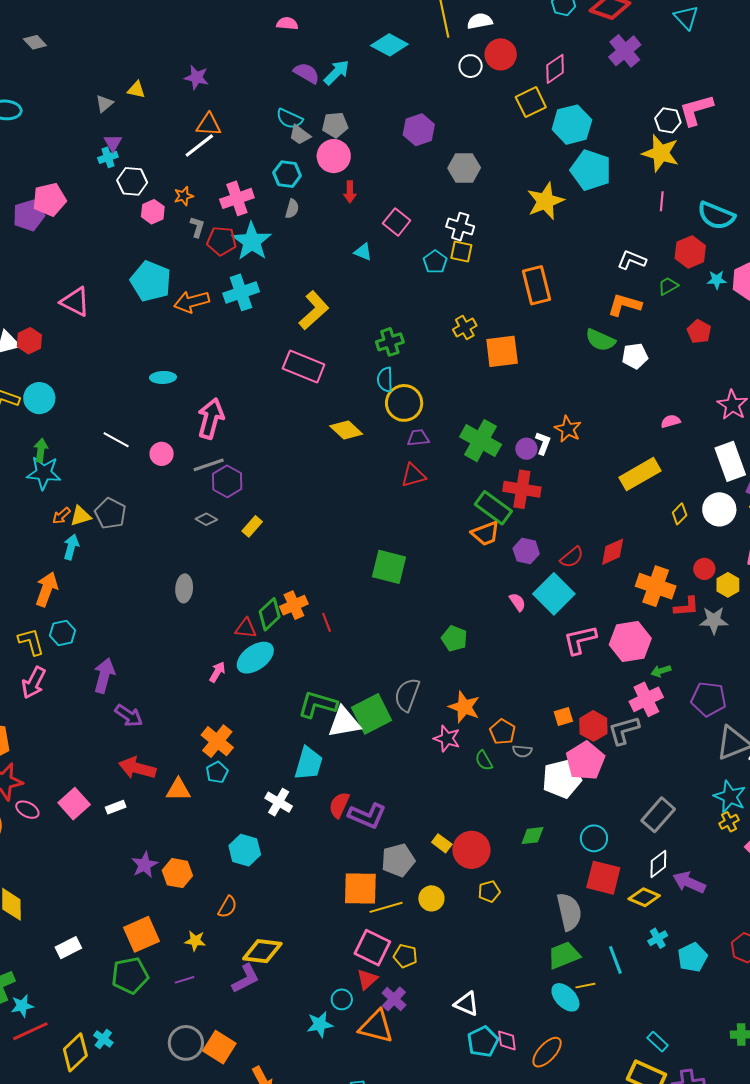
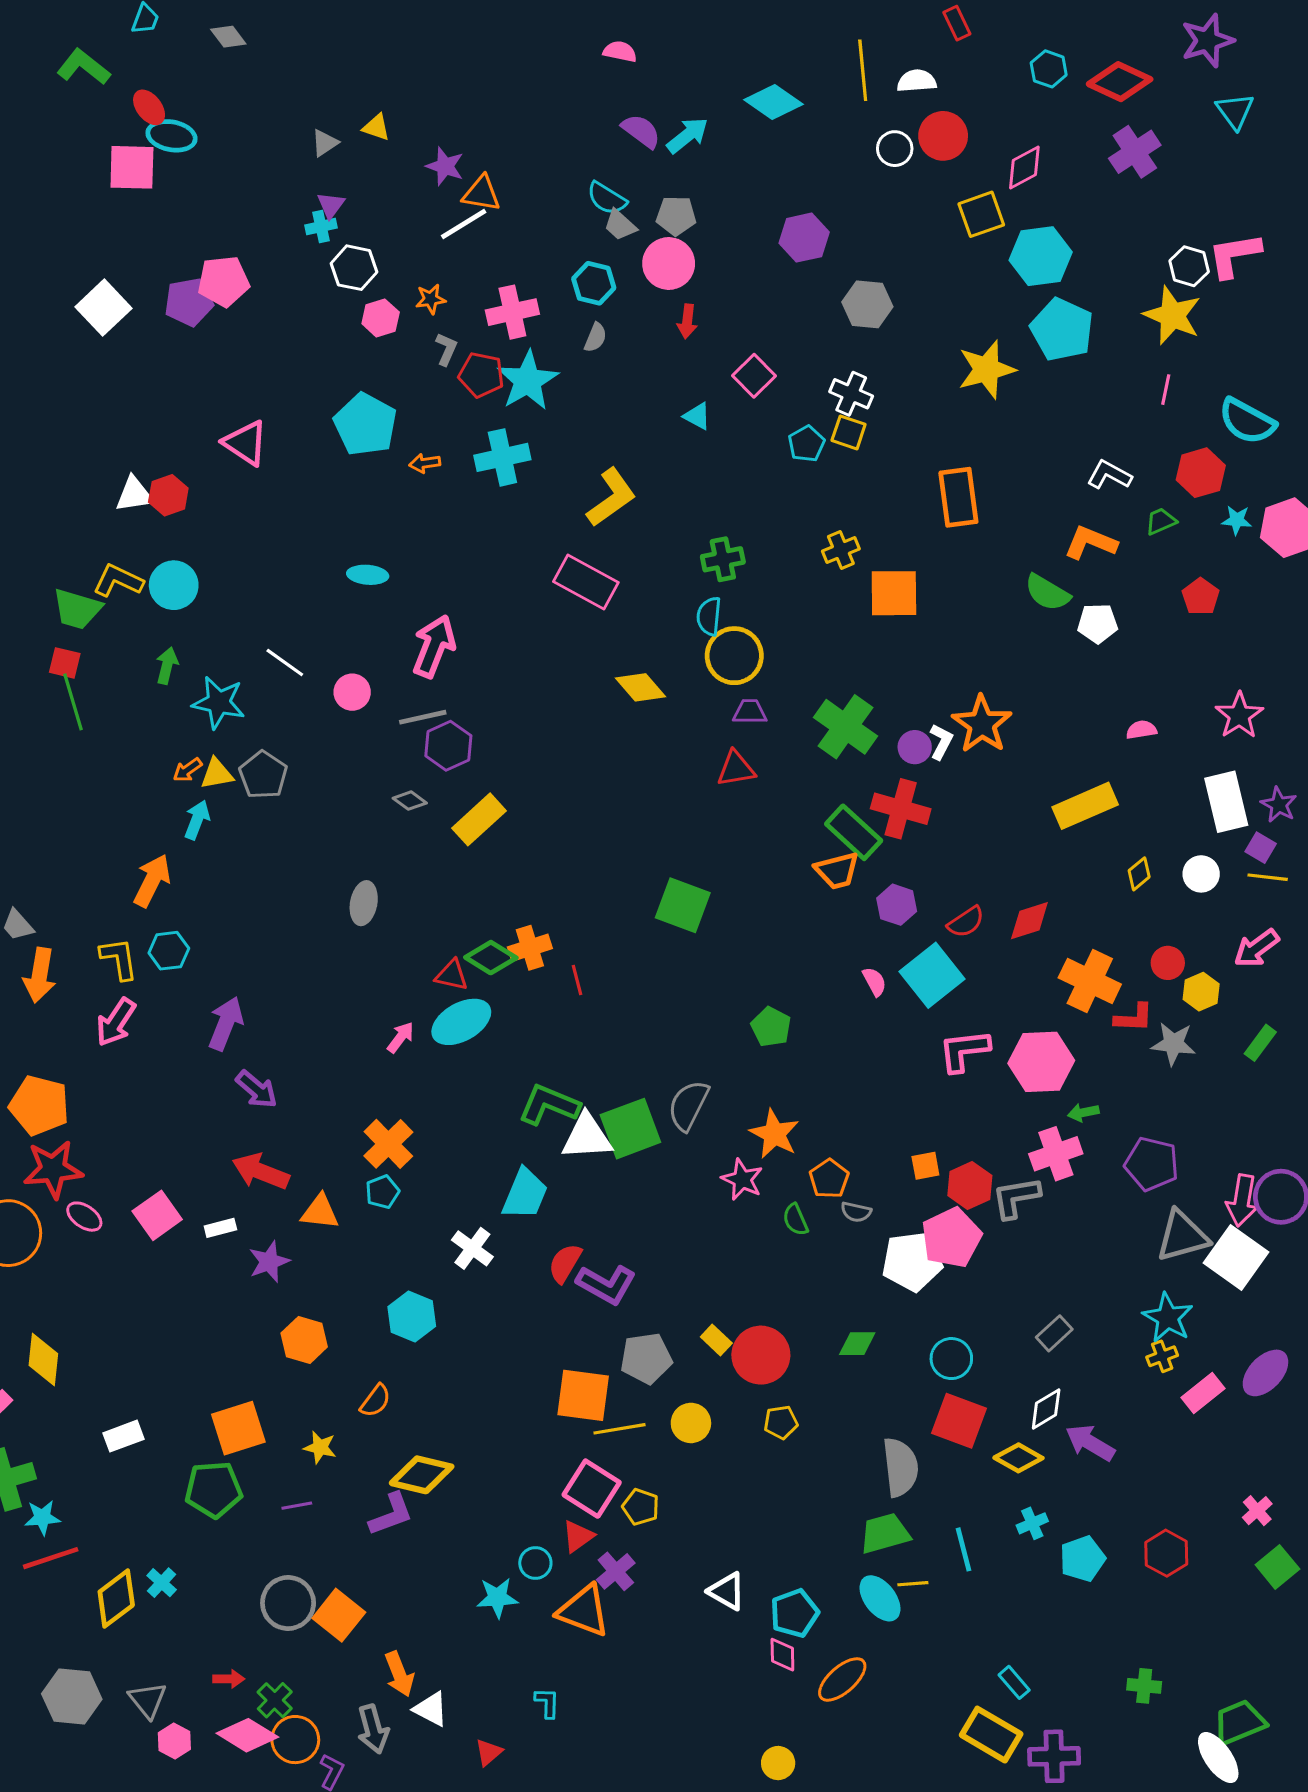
purple star: (197, 77) -> (445, 166), moved
orange arrow: (192, 302) -> (425, 463), size x0.6
orange star: (568, 429) -> (982, 724), size x1.4
cyan star: (44, 473) -> (219, 703), moved
white circle: (719, 509) -> (1201, 874), size x0.7
yellow rectangle: (252, 526) -> (479, 819), size x1.6
green diamond: (270, 614) -> (491, 958), turned 68
gray rectangle: (658, 815) -> (1054, 1333), size x0.7
purple star: (145, 865) -> (269, 1262), moved
cyan pentagon: (483, 1042) -> (794, 1613), moved

